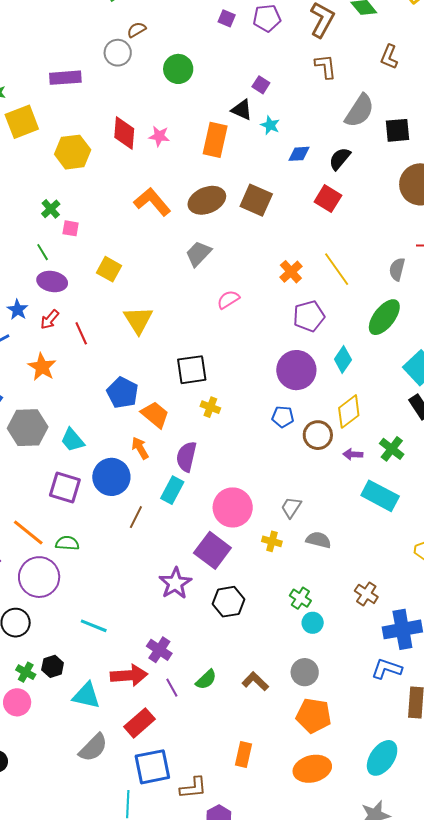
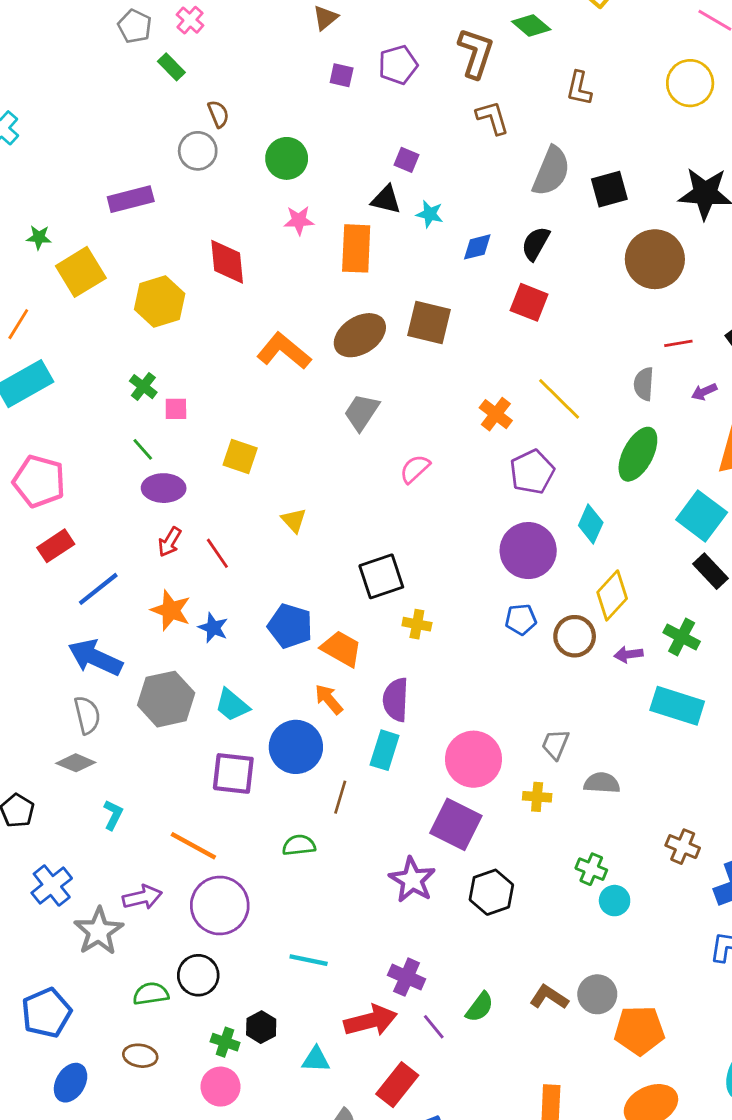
brown semicircle: (137, 30) -> (218, 114), turned 108
pink star: (159, 136) -> (299, 220), moved
blue star: (18, 310) -> (213, 628), moved
yellow triangle: (138, 320) -> (294, 520), size x0.6
green semicircle: (67, 543) -> (299, 845), moved
gray circle: (305, 672) -> (597, 994), moved
cyan triangle: (86, 695) -> (316, 1060), size x0.7

